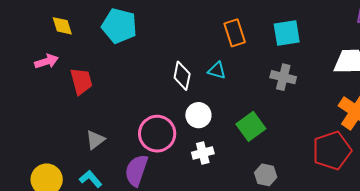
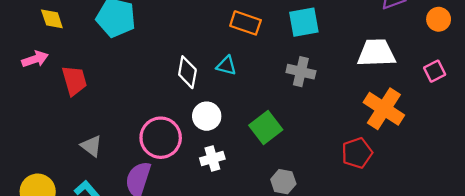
orange rectangle: (235, 33) -> (245, 23), turned -52
gray triangle: (95, 140) -> (91, 146), turned -45
red pentagon: (332, 151) -> (357, 153), size x0.7

